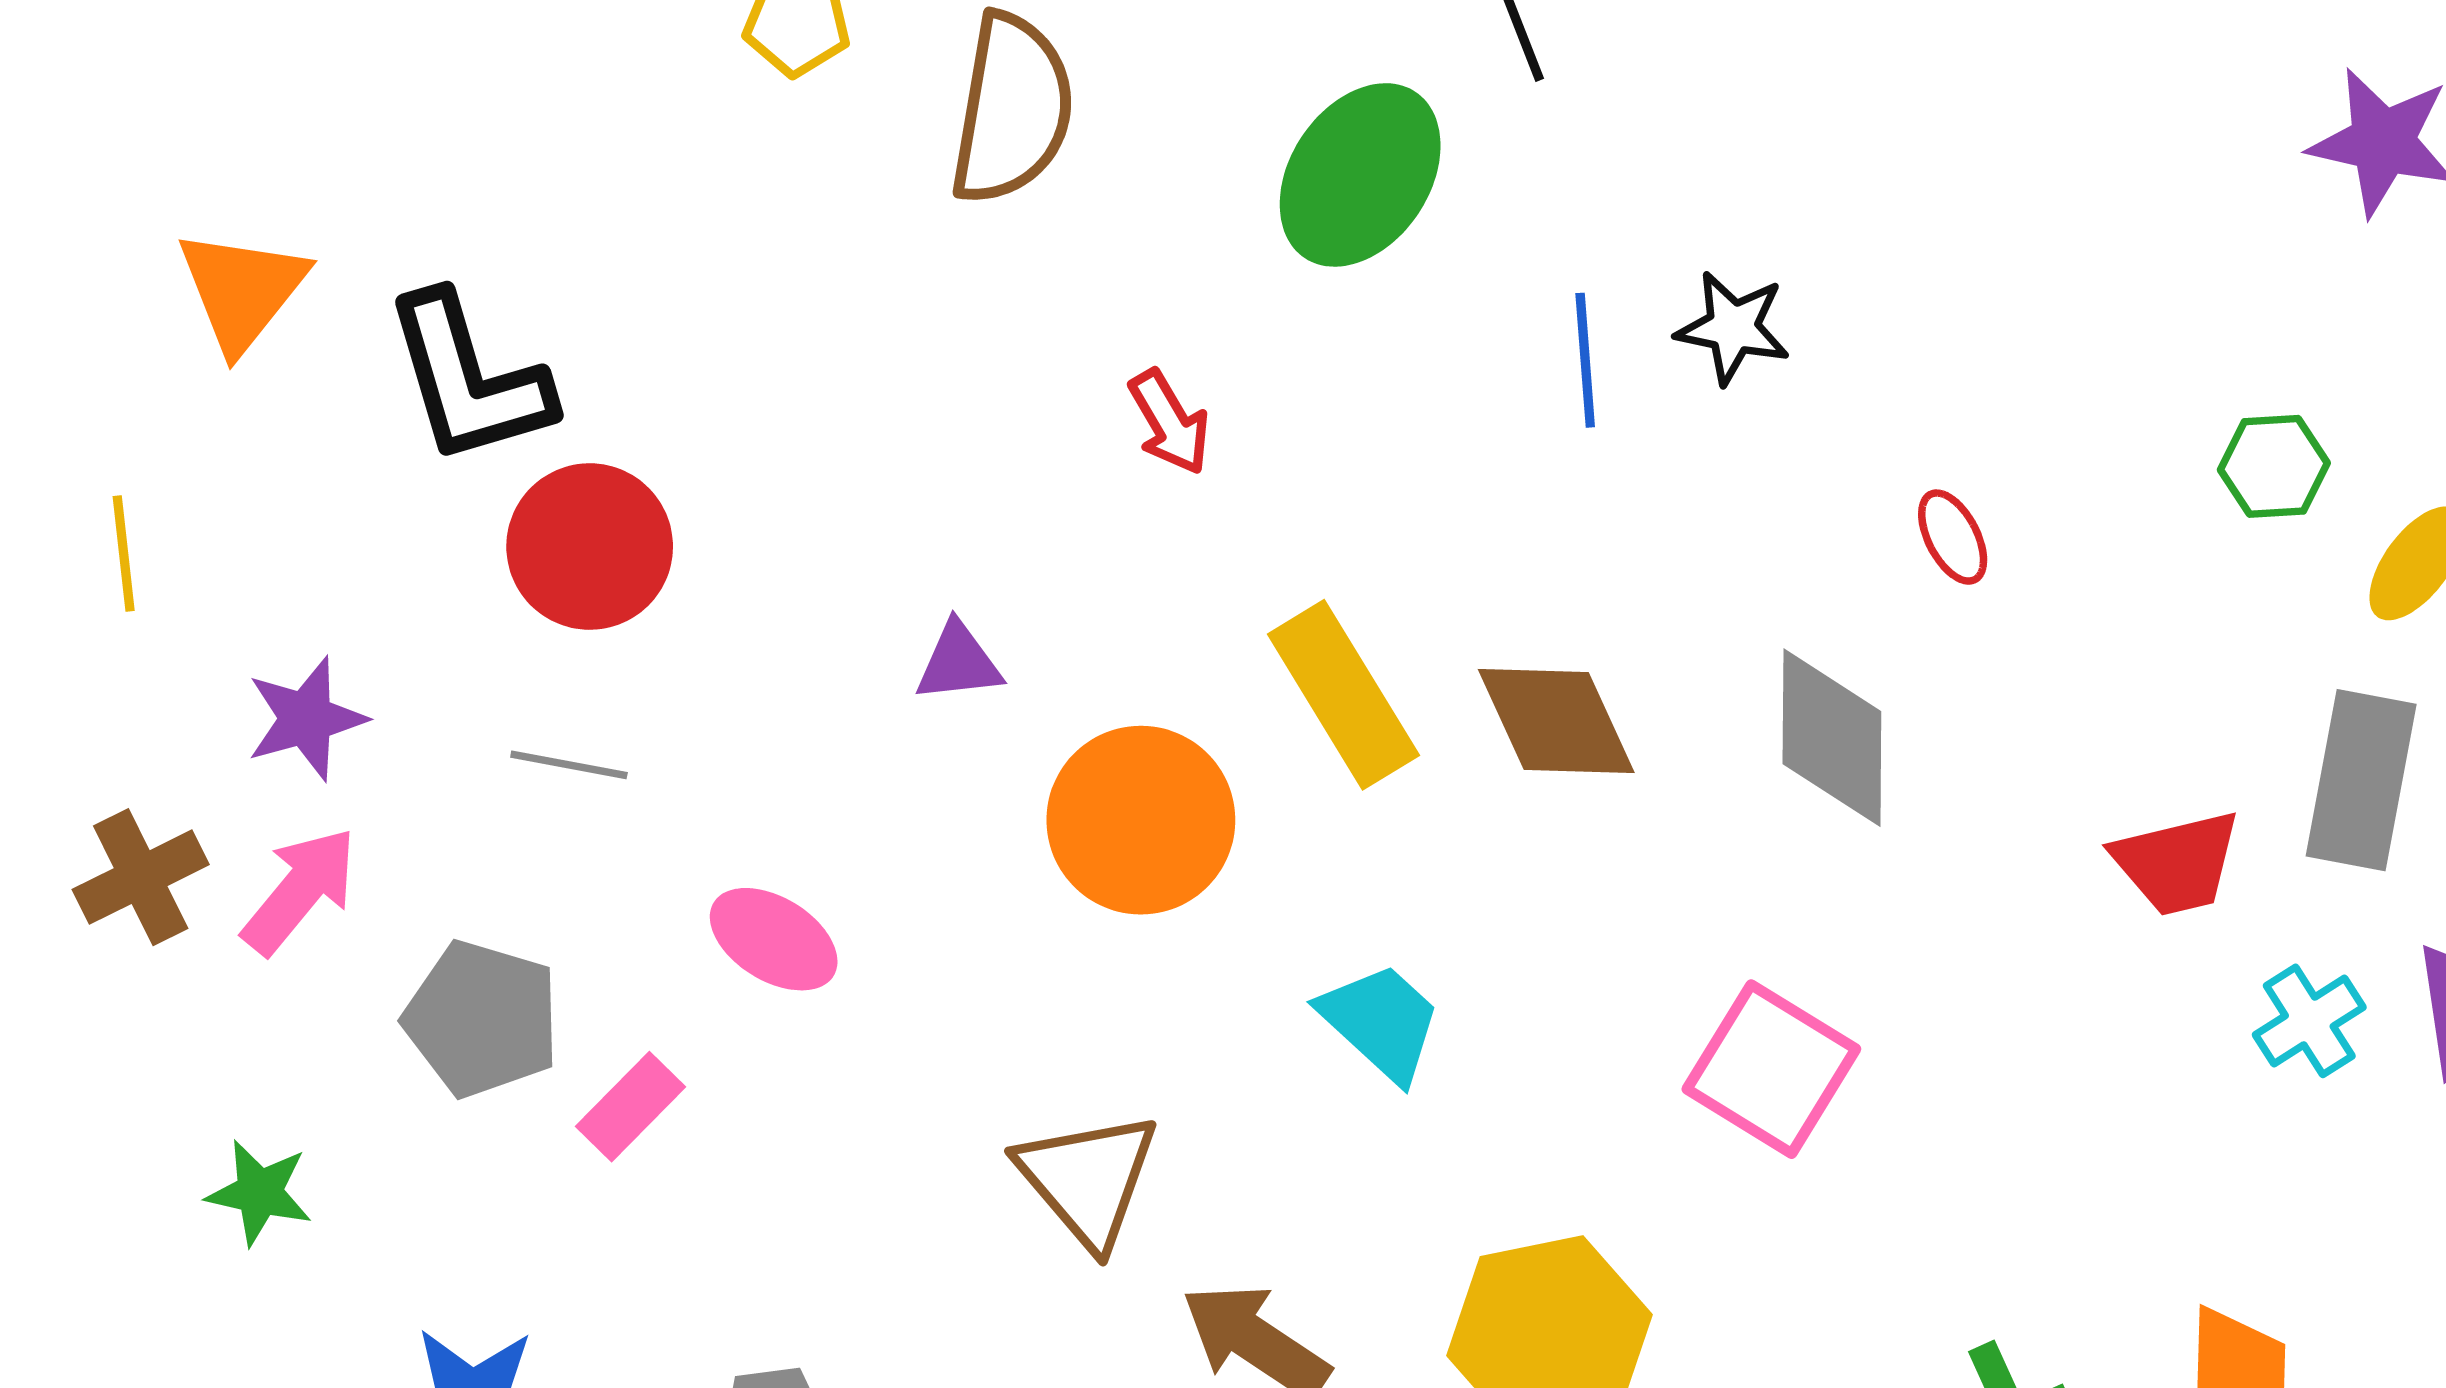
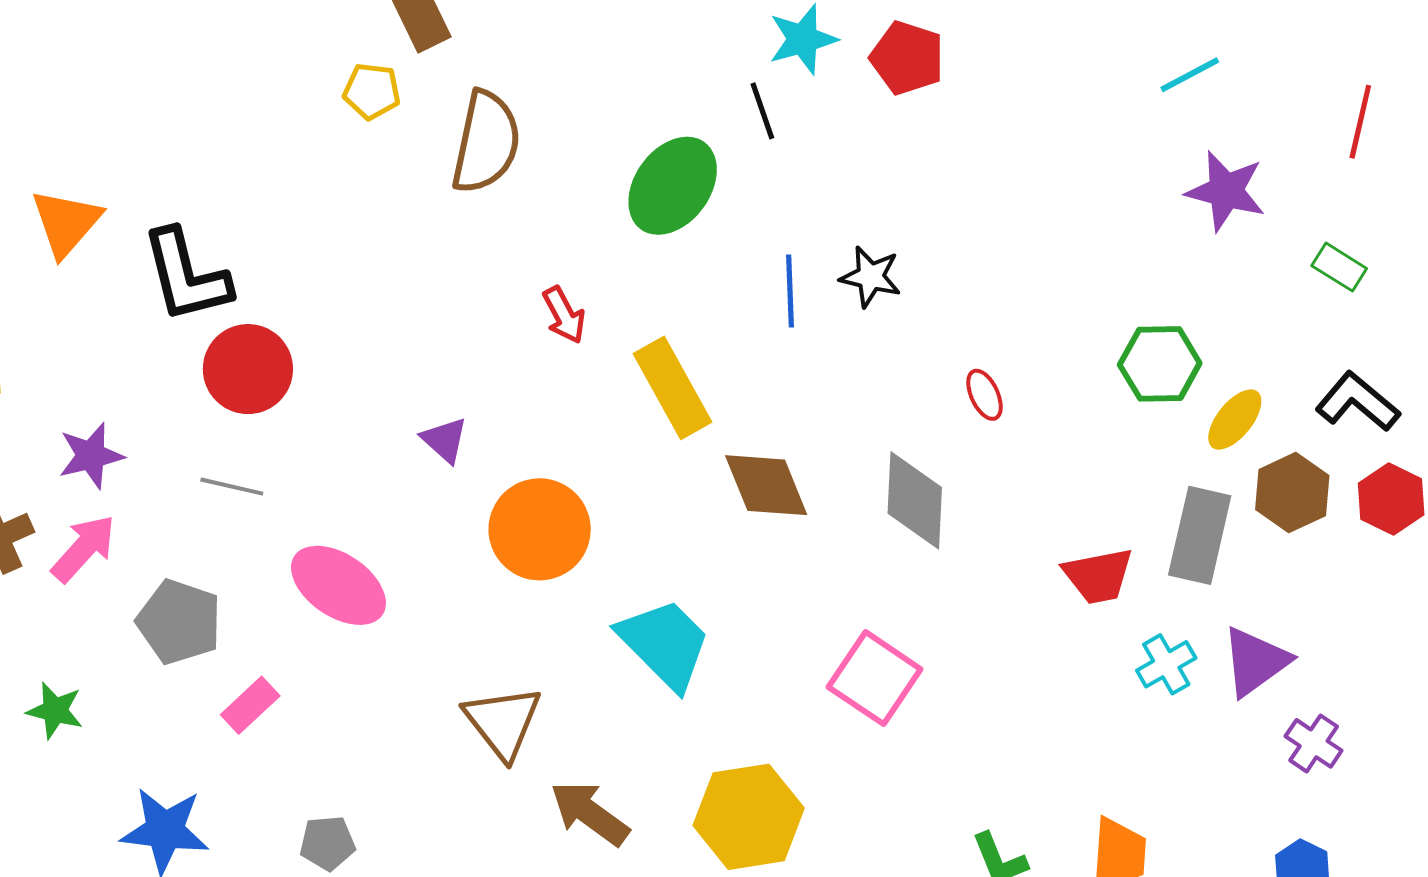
green hexagon: (2274, 466) -> (1160, 364), size x1.4
purple triangle: (958, 662) -> (445, 440), turned 46
yellow rectangle: (1343, 695) -> (673, 388), moved
pink ellipse: (774, 939) -> (338, 585), size x1.4
cyan trapezoid: (1381, 1022) -> (665, 644), size x1.4
pink rectangle: (631, 1107) -> (250, 705), moved

